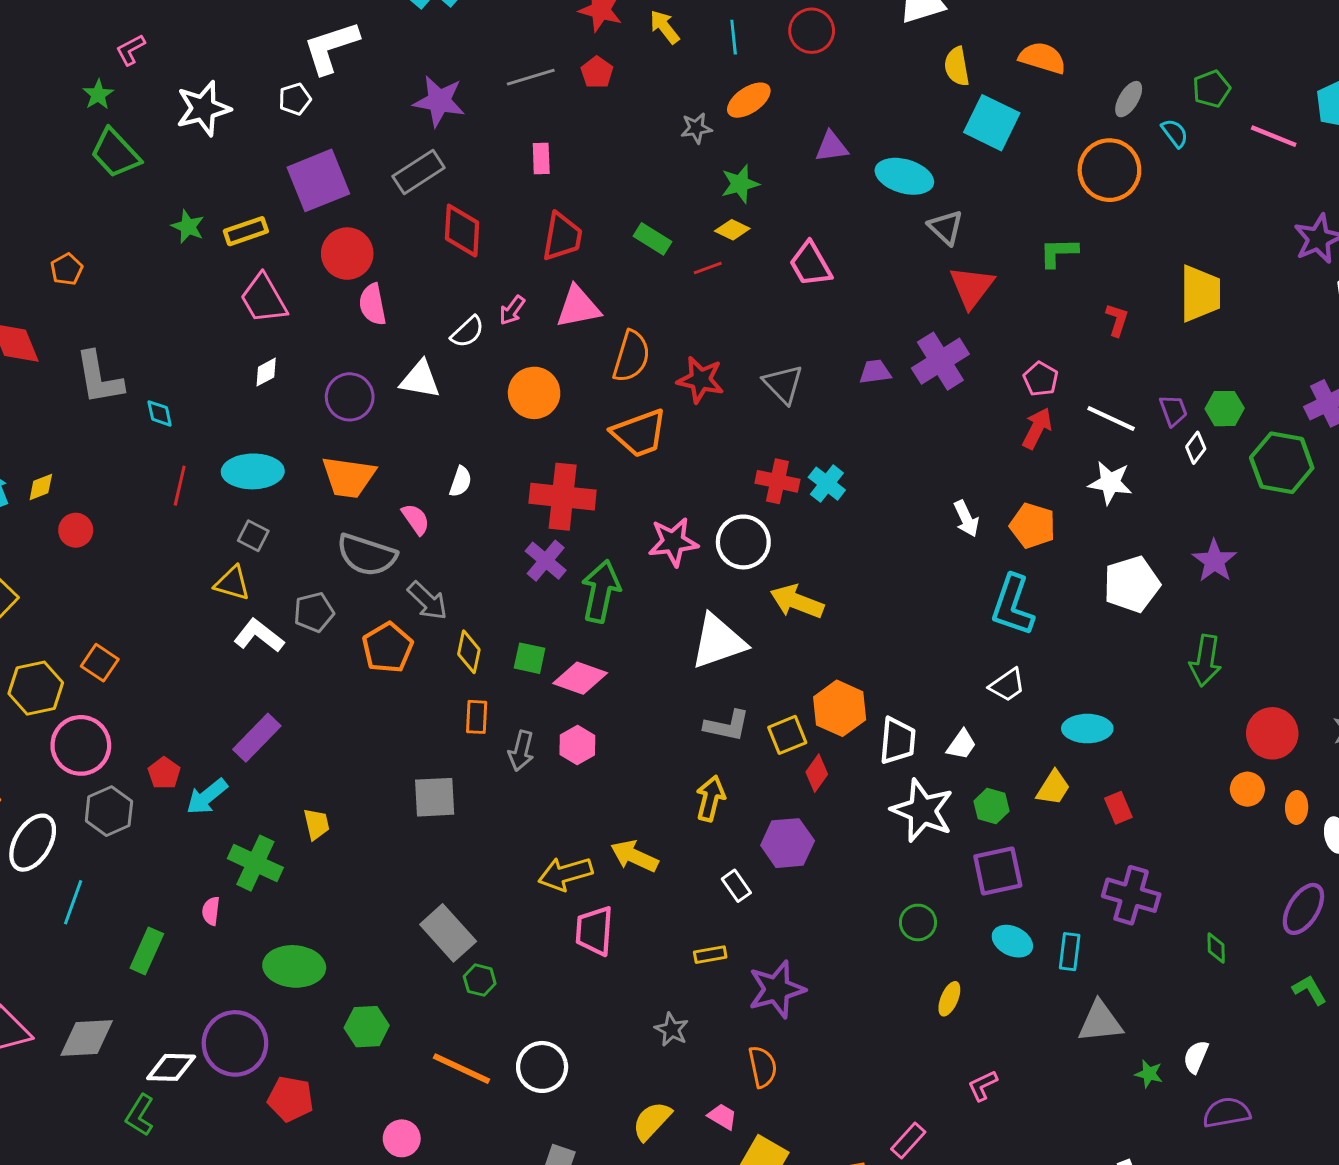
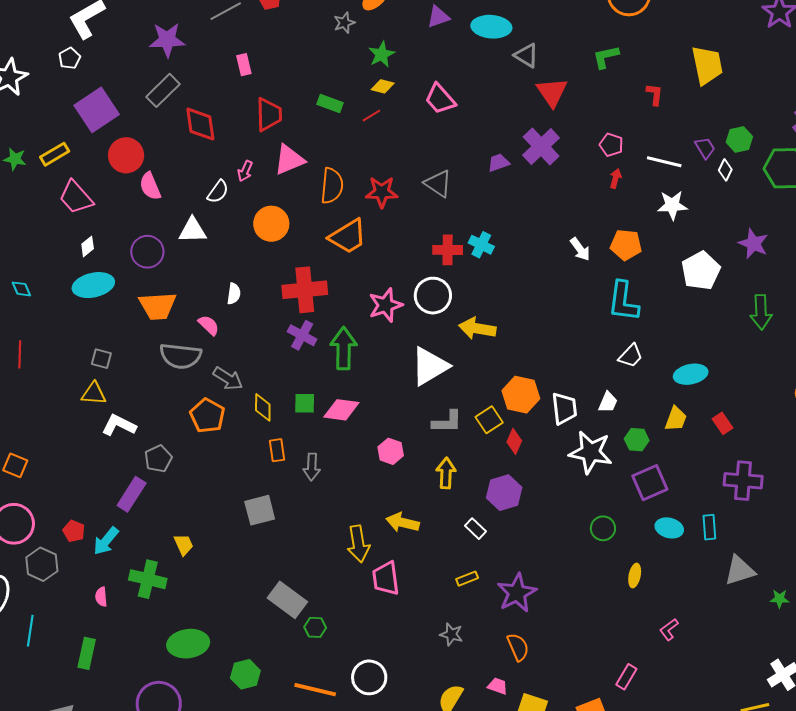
red arrow: (1037, 428) -> (616, 179), size x0.7
cyan ellipse: (253, 471) -> (93, 285), moved
red line: (180, 486) -> (20, 354), moved
gray pentagon: (314, 612) -> (158, 459), moved
pink hexagon: (577, 745) -> (391, 451), moved
yellow arrow: (565, 874) -> (358, 544), turned -72
pink semicircle: (211, 911) -> (101, 597), moved

